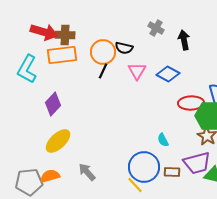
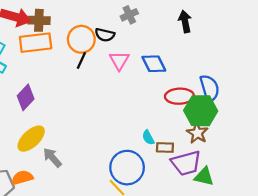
gray cross: (156, 28) -> (129, 15), moved, turned 35
black arrow: (184, 40) -> (185, 21), moved
blue diamond: (168, 74) -> (154, 64), turned 35
gray arrow: (87, 172) -> (52, 158), moved
brown rectangle: (172, 172) -> (165, 147), moved

